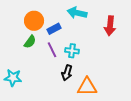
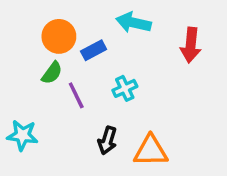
purple line: (52, 50) -> (76, 95), moved
cyan cross: (72, 51) -> (125, 88), turned -32
black arrow: (67, 73) -> (107, 140), moved

